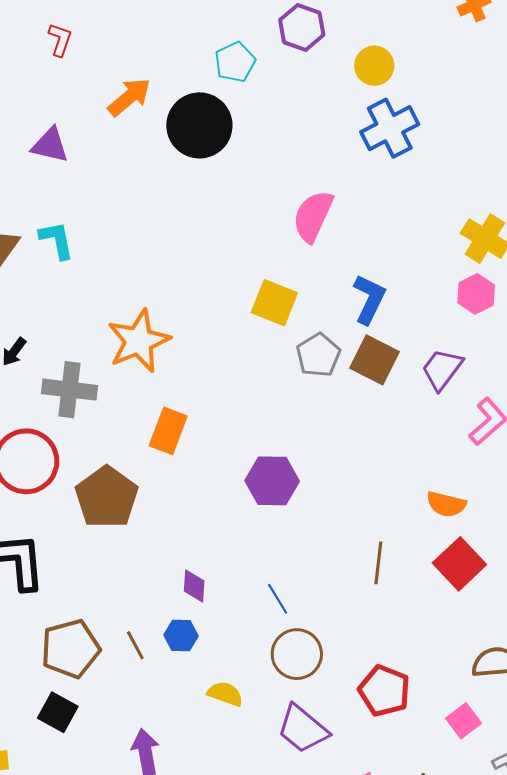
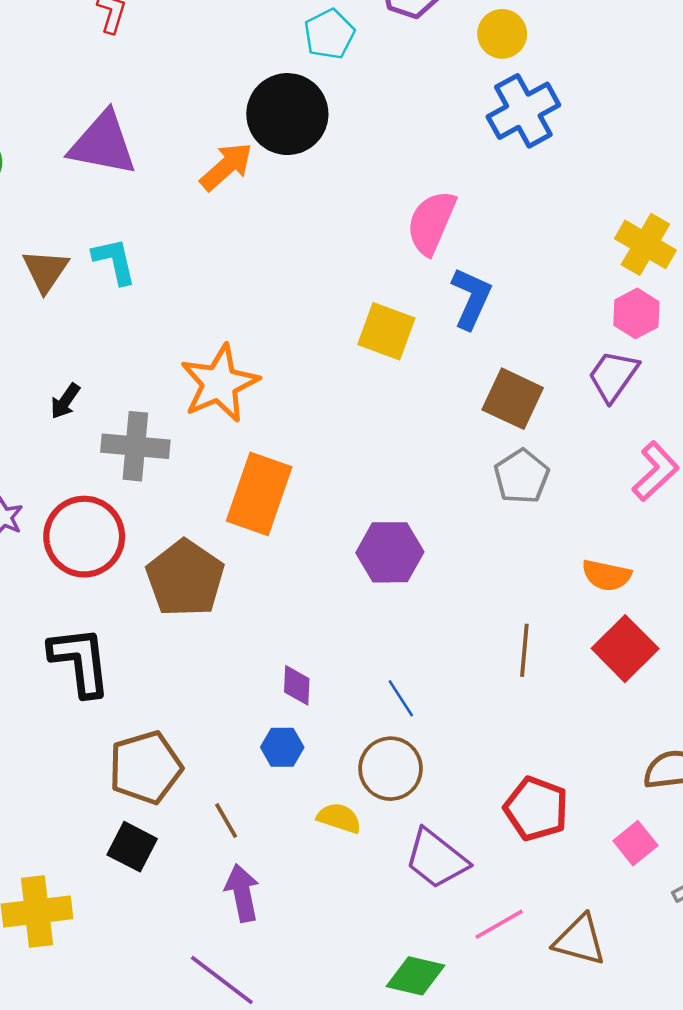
orange arrow: (129, 97) -> (226, 167), moved
purple triangle: (50, 145) -> (103, 144), size x1.5
blue L-shape: (369, 299) -> (471, 298), moved
gray pentagon: (318, 355) -> (522, 476), moved
purple trapezoid: (442, 369) -> (613, 376), moved
orange rectangle: (168, 431) -> (259, 494), size x1.4
brown line: (135, 645) -> (226, 821), moved
brown circle: (297, 654) -> (391, 769), moved

